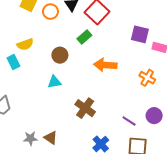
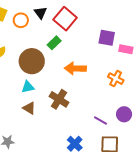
brown circle: (60, 55) -> (32, 61), size x1.6
brown cross: (85, 108) -> (59, 99), moved
brown triangle: (51, 138) -> (29, 108), moved

